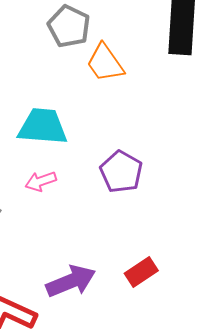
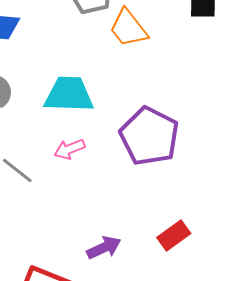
purple pentagon: (121, 172) -> (149, 136), size x1.4
purple arrow: (71, 281) -> (104, 248), size x0.7

